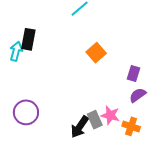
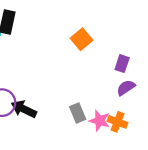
pink star: (110, 115) -> (100, 121), moved
black arrow: (80, 127) -> (24, 109), moved, turned 80

